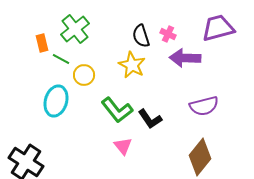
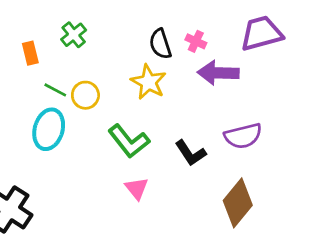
green cross: (75, 29) -> (74, 35), size x0.7
green line: (61, 59) -> (55, 90), moved
black L-shape: (150, 119) -> (191, 153), moved

